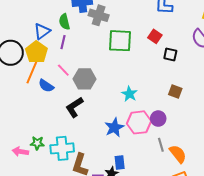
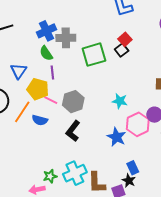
green semicircle: (64, 22) -> (46, 53), moved
red square: (155, 36) -> (125, 39), turned 32
purple line: (63, 42) -> (52, 73), moved
yellow pentagon: (36, 52) -> (38, 89), moved
black square: (170, 55) -> (122, 50), moved, turned -32
orange line: (32, 72) -> (22, 112), turned 30

